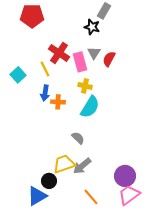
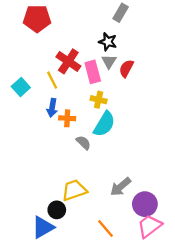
black star: (92, 27) -> (108, 42), moved
gray semicircle: (78, 138) -> (83, 143), moved
gray arrow: (82, 166) -> (121, 187), moved

